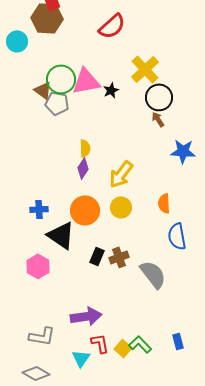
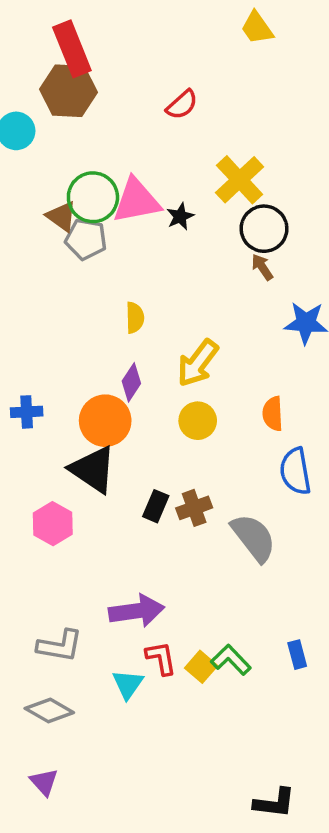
red semicircle: (112, 26) -> (182, 105), size x0.7
purple diamond: (83, 168) -> (131, 382), moved
blue cross: (39, 209) -> (27, 412), moved
orange circle: (85, 210) -> (105, 421), moved

